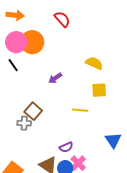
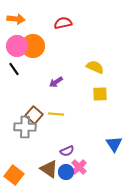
red semicircle: (62, 19) -> (63, 23), turned -60
yellow line: (80, 110) -> (56, 114), moved
gray cross: (24, 123) -> (25, 127), size x1.5

